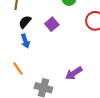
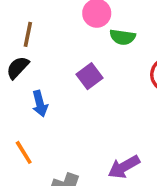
black semicircle: (25, 22) -> (18, 68), moved

